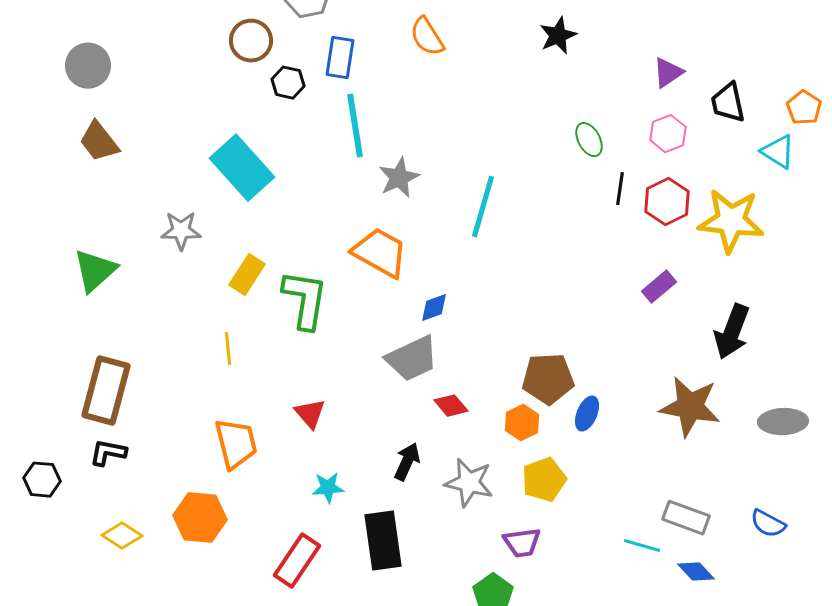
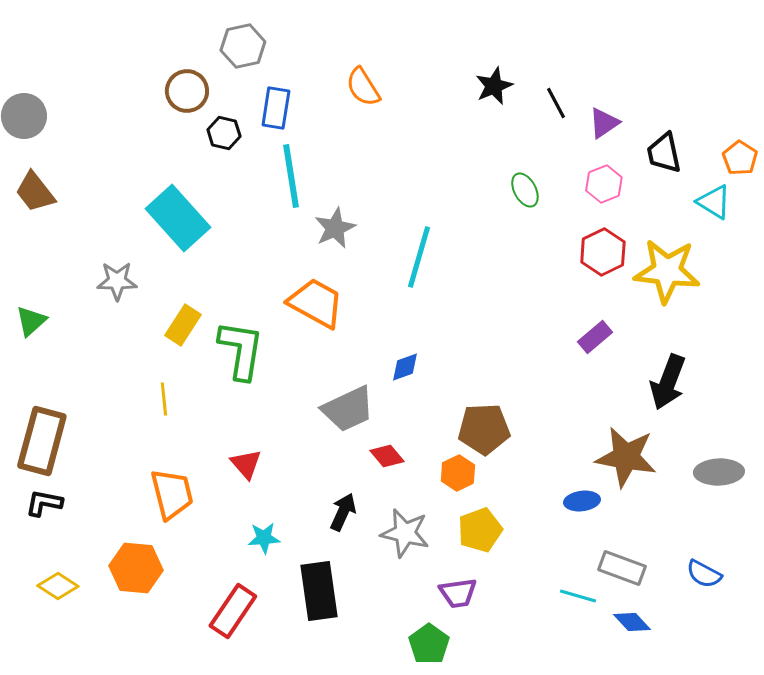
black line: (620, 189) -> (556, 103), moved, turned -36
green triangle: (95, 271) -> (31, 321), size x0.7
blue diamond: (434, 308) -> (405, 367), moved
blue ellipse: (587, 414) -> (582, 501), moved, turned 60

